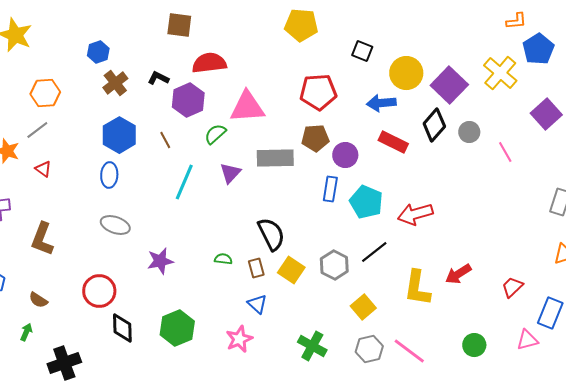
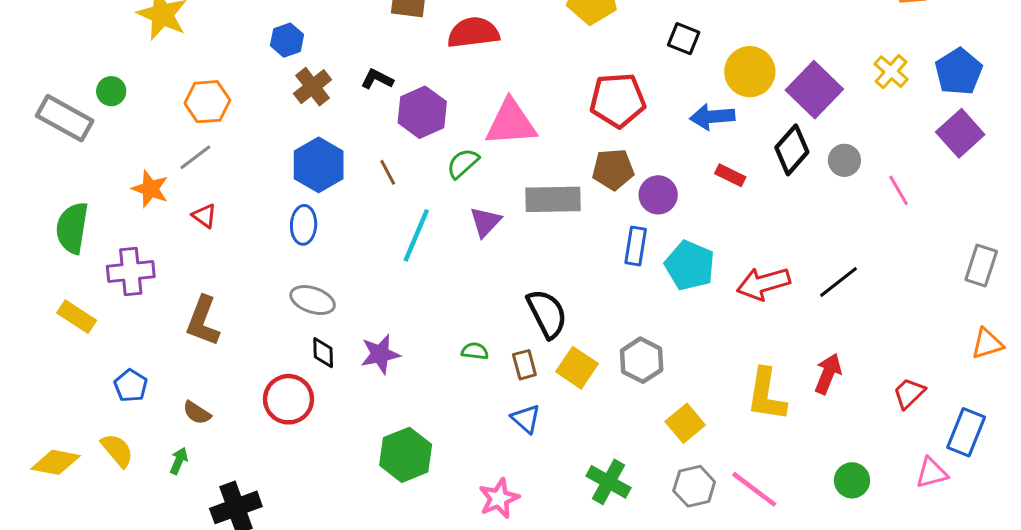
blue pentagon: (538, 49) -> (959, 72), moved
red semicircle: (209, 63) -> (473, 33), moved
yellow cross: (500, 73) -> (891, 72), size x0.7
red rectangle: (393, 142) -> (730, 175), size x0.7
black line: (374, 252) -> (838, 282), moved
red arrow: (458, 274) -> (828, 374), turned 144
black diamond: (122, 328) -> (323, 353), moved, size x0.7
pink star: (239, 339) -> (499, 498), moved

